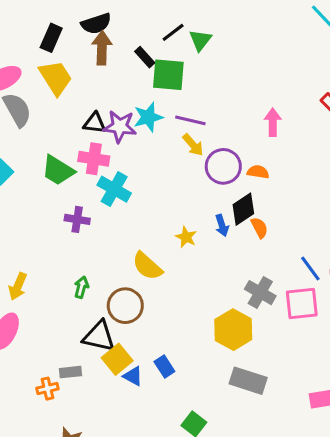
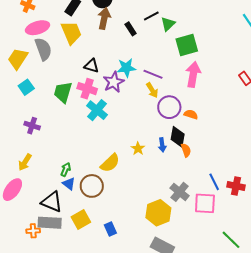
green square: (168, 75) -> (187, 45), moved, turned -30
pink arrow: (273, 122) -> (193, 74), moved, size x1.4
purple star: (120, 126) -> (114, 82), moved, turned 30
green trapezoid: (58, 170) -> (63, 92), turned 65
black diamond: (243, 209) -> (178, 137), turned -55
purple cross: (77, 219) -> (32, 126), moved
yellow semicircle: (147, 266) -> (110, 163), turned -95
black triangle: (99, 336) -> (52, 202), moved
gray rectangle: (70, 372) -> (50, 223), size x1.6
blue triangle: (133, 376) -> (69, 184), moved

